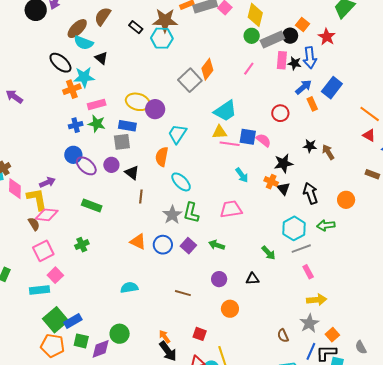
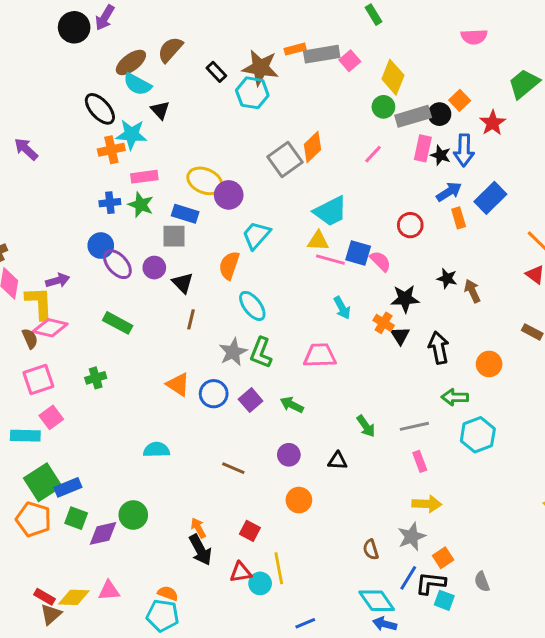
cyan hexagon: (294, 228) -> (478, 435), moved

